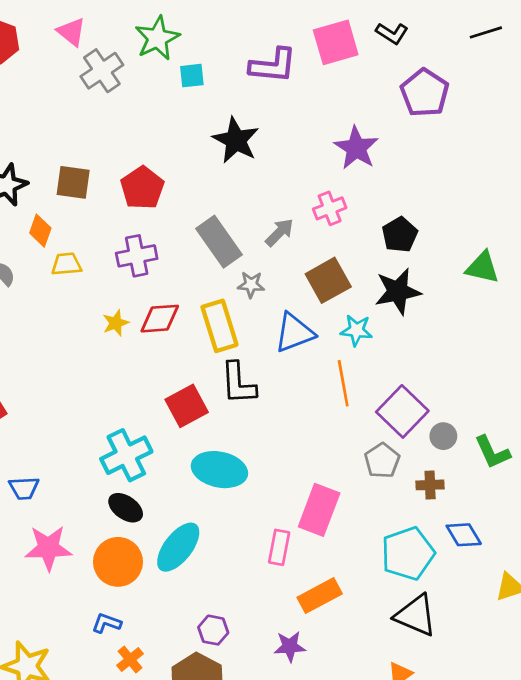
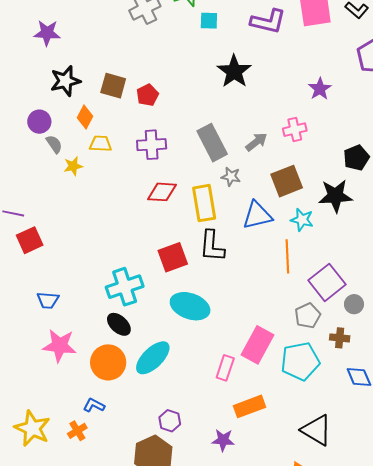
purple star: (356, 148) -> (320, 89), size x0.7
red pentagon: (142, 188) -> (147, 95), moved, size x0.7
black pentagon: (400, 235) -> (356, 158), moved
yellow star: (116, 323) -> (73, 166), moved
cyan pentagon: (408, 554) -> (300, 361), moved
orange cross: (130, 660) -> (77, 431), moved

